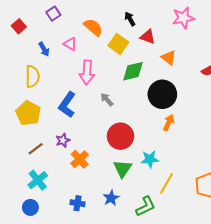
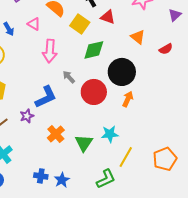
orange triangle: (169, 58) -> (138, 37), moved
blue L-shape: (67, 105) -> (46, 97), moved, turned -150
red circle: (120, 136) -> (94, 92), moved
orange cross: (80, 159) -> (56, 134), moved
blue star: (111, 198) -> (62, 180), moved

